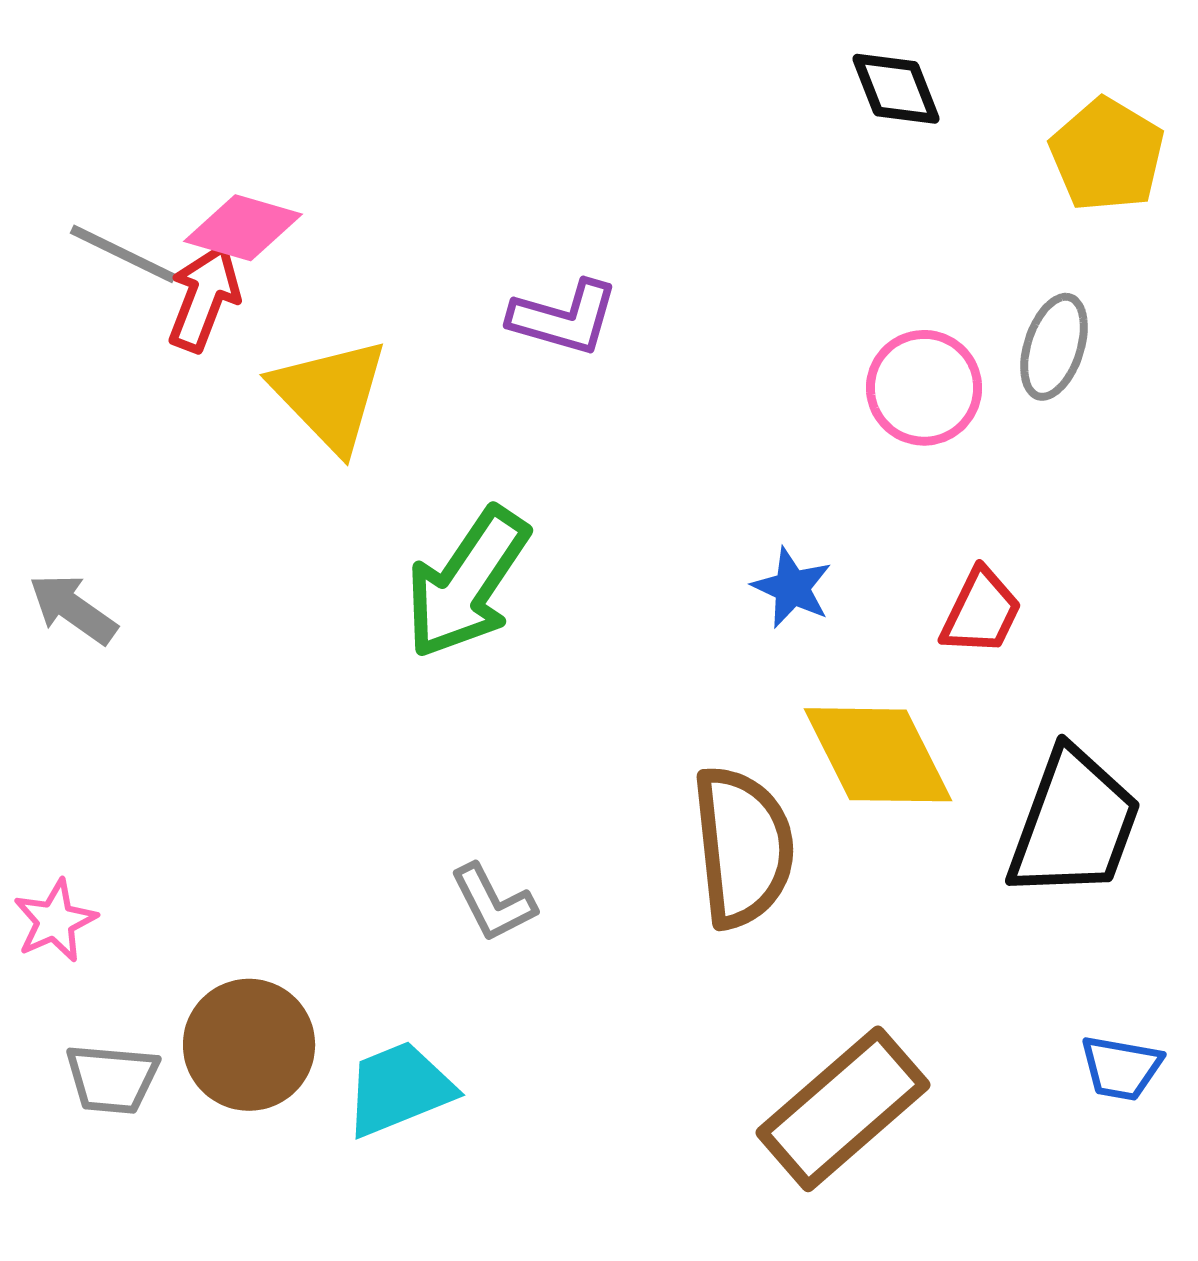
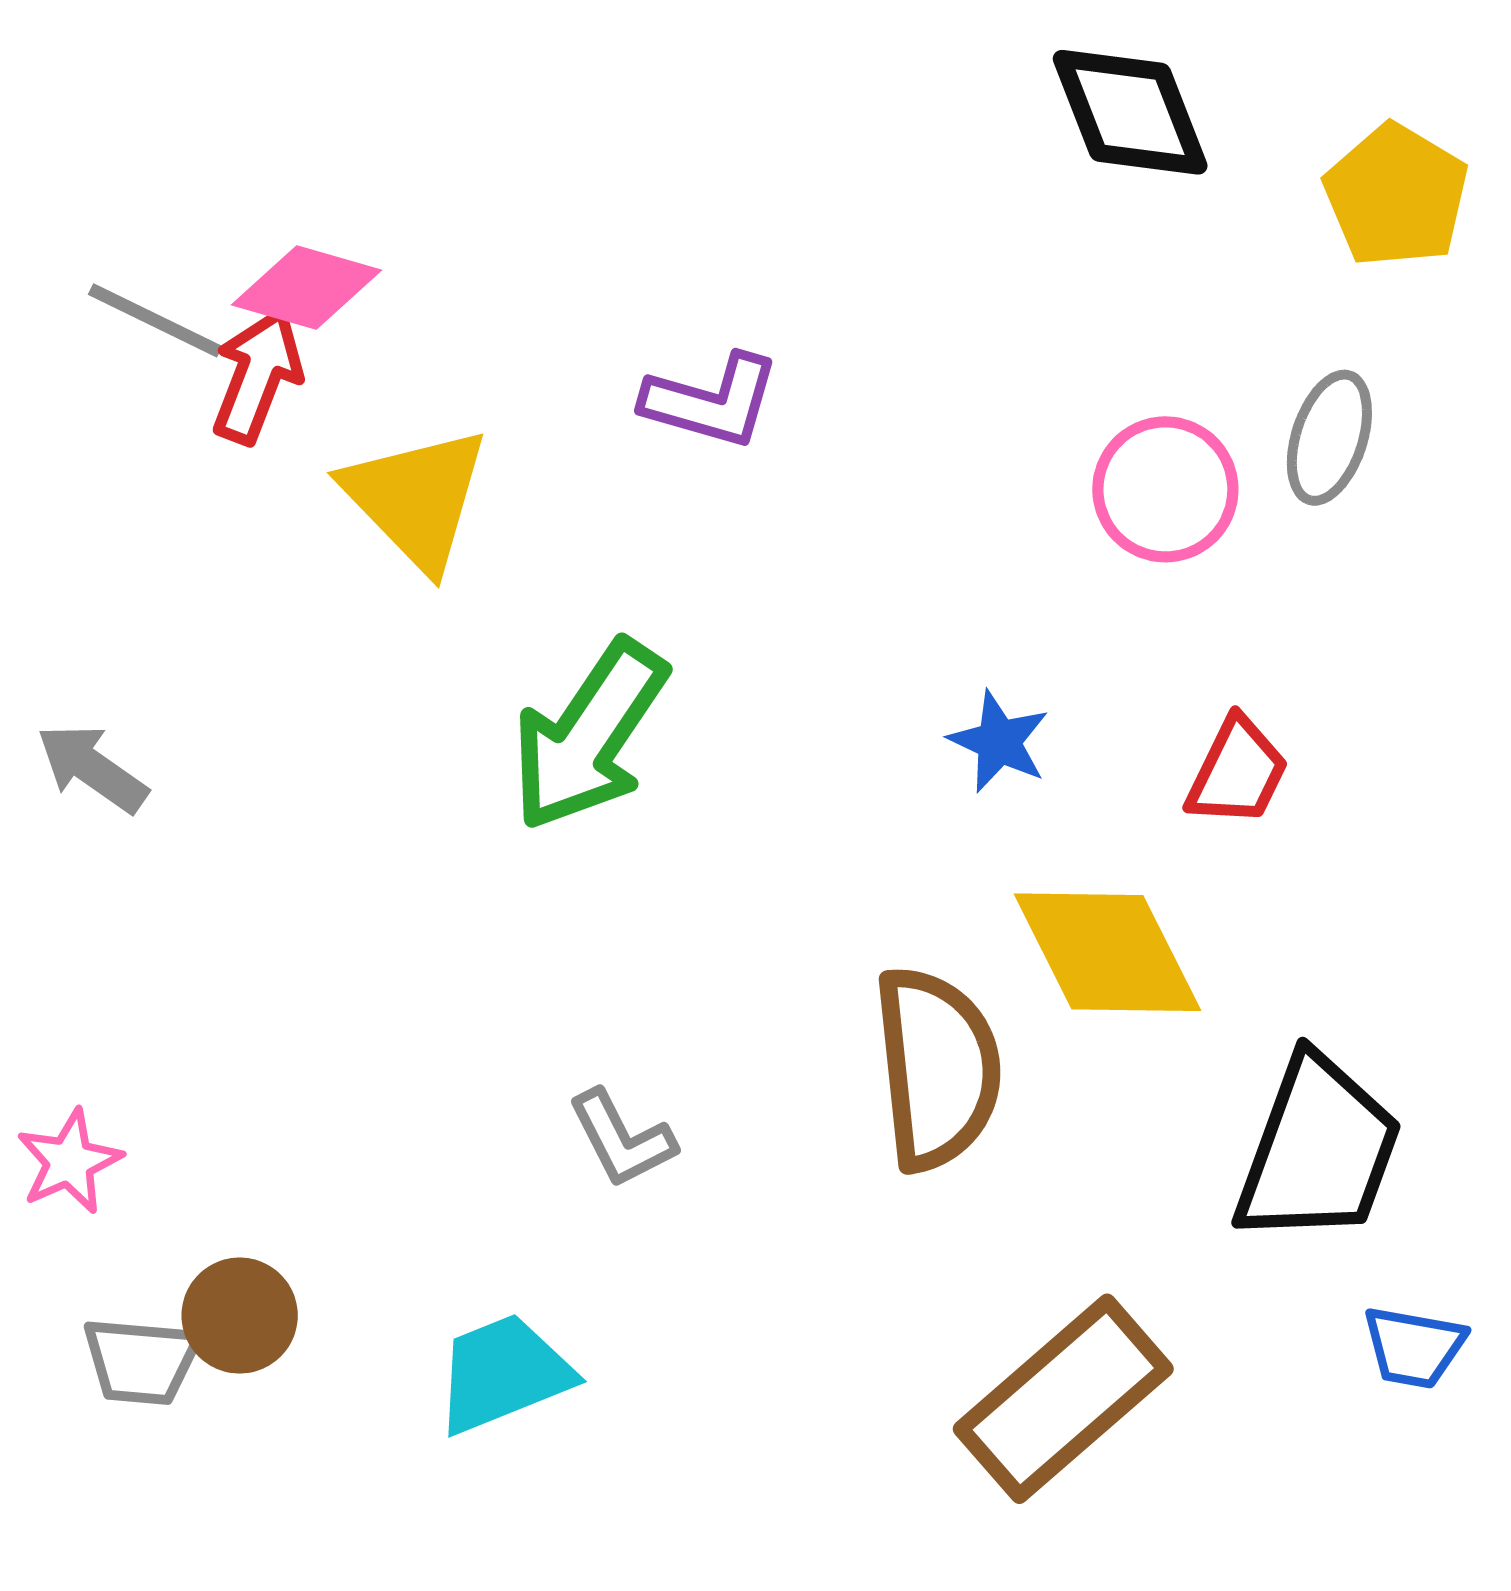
black diamond: (896, 89) -> (1130, 112), size x1.4
black trapezoid: (1074, 824) -> (1318, 1150), moved
brown circle: (249, 1045) -> (240, 1316), moved, size x0.7

